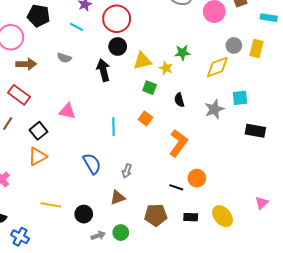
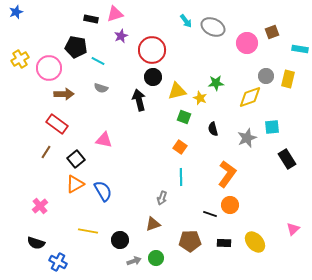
cyan line: (77, 27) -> (98, 61), moved
cyan line: (114, 127) -> (181, 177), moved
black rectangle: (255, 131) -> (287, 159), turned 48
orange L-shape: (178, 143) -> (227, 174), moved
blue semicircle: (92, 164) -> (103, 191), moved

